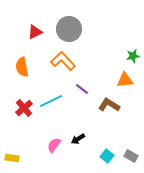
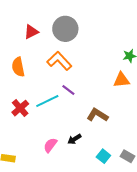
purple line: (82, 89) -> (68, 90), moved
brown L-shape: (109, 105) -> (97, 115), moved

